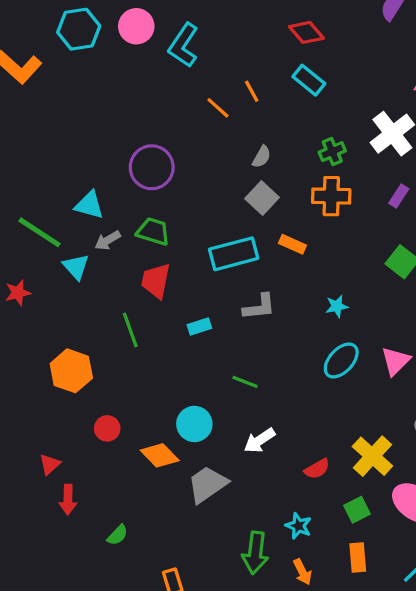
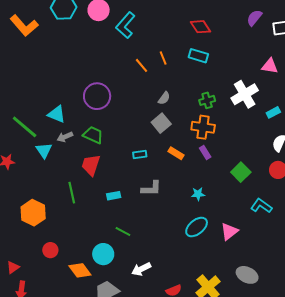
cyan rectangle: (309, 80) -> (198, 56), turned -30
purple rectangle: (399, 196) -> (205, 152), moved, turned -72
cyan rectangle: (234, 254) -> (140, 155), size x0.5
green line: (245, 382) -> (123, 232), moved

